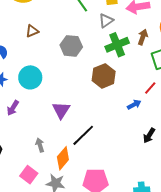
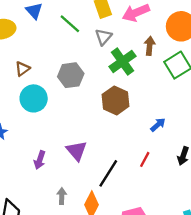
cyan circle: (30, 77) -> (34, 98), moved
red line: (150, 88) -> (145, 159), moved
purple arrow: (13, 108) -> (40, 160), moved
gray arrow: (40, 145) -> (62, 196), turned 32

